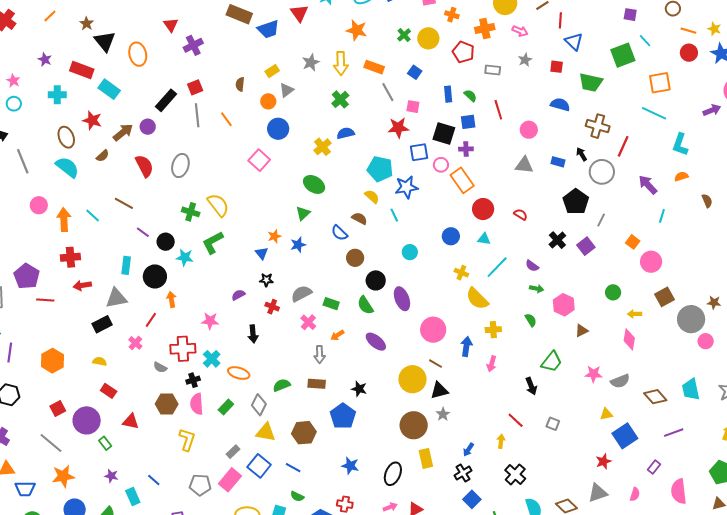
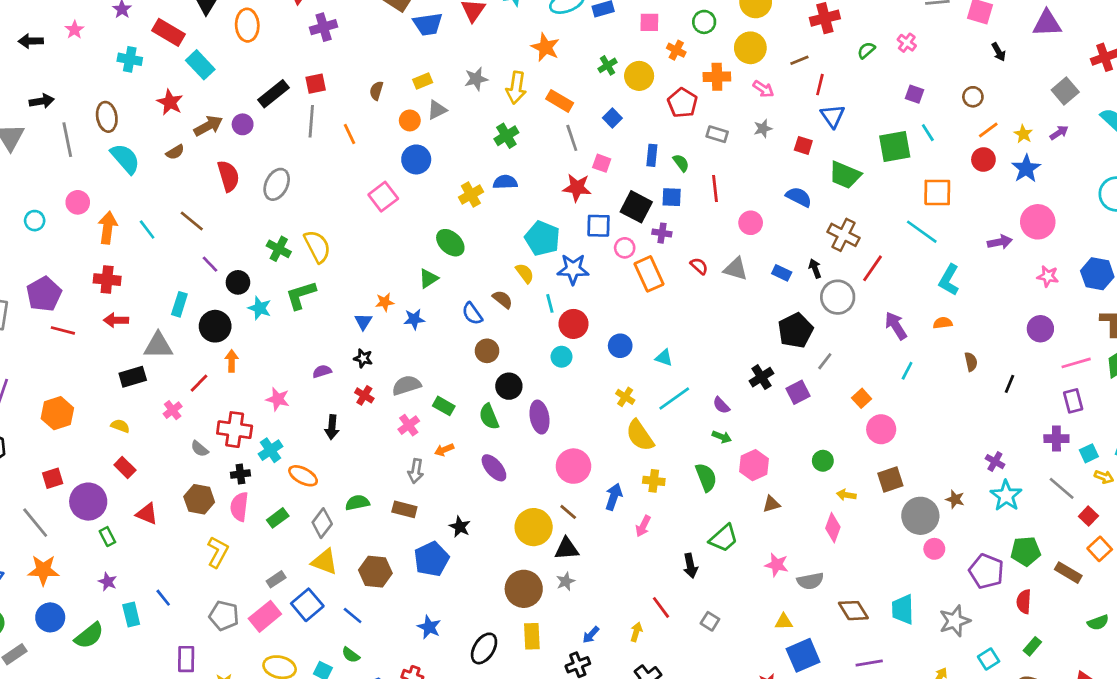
orange line: (688, 31) -> (988, 130), turned -63
cyan circle: (14, 104) -> (35, 221), moved
brown ellipse: (66, 137) -> (107, 117), moved
red circle: (483, 209) -> (574, 324), moved
red semicircle: (521, 214) -> (699, 266), moved
green semicircle: (531, 320) -> (706, 477), size x1.5

